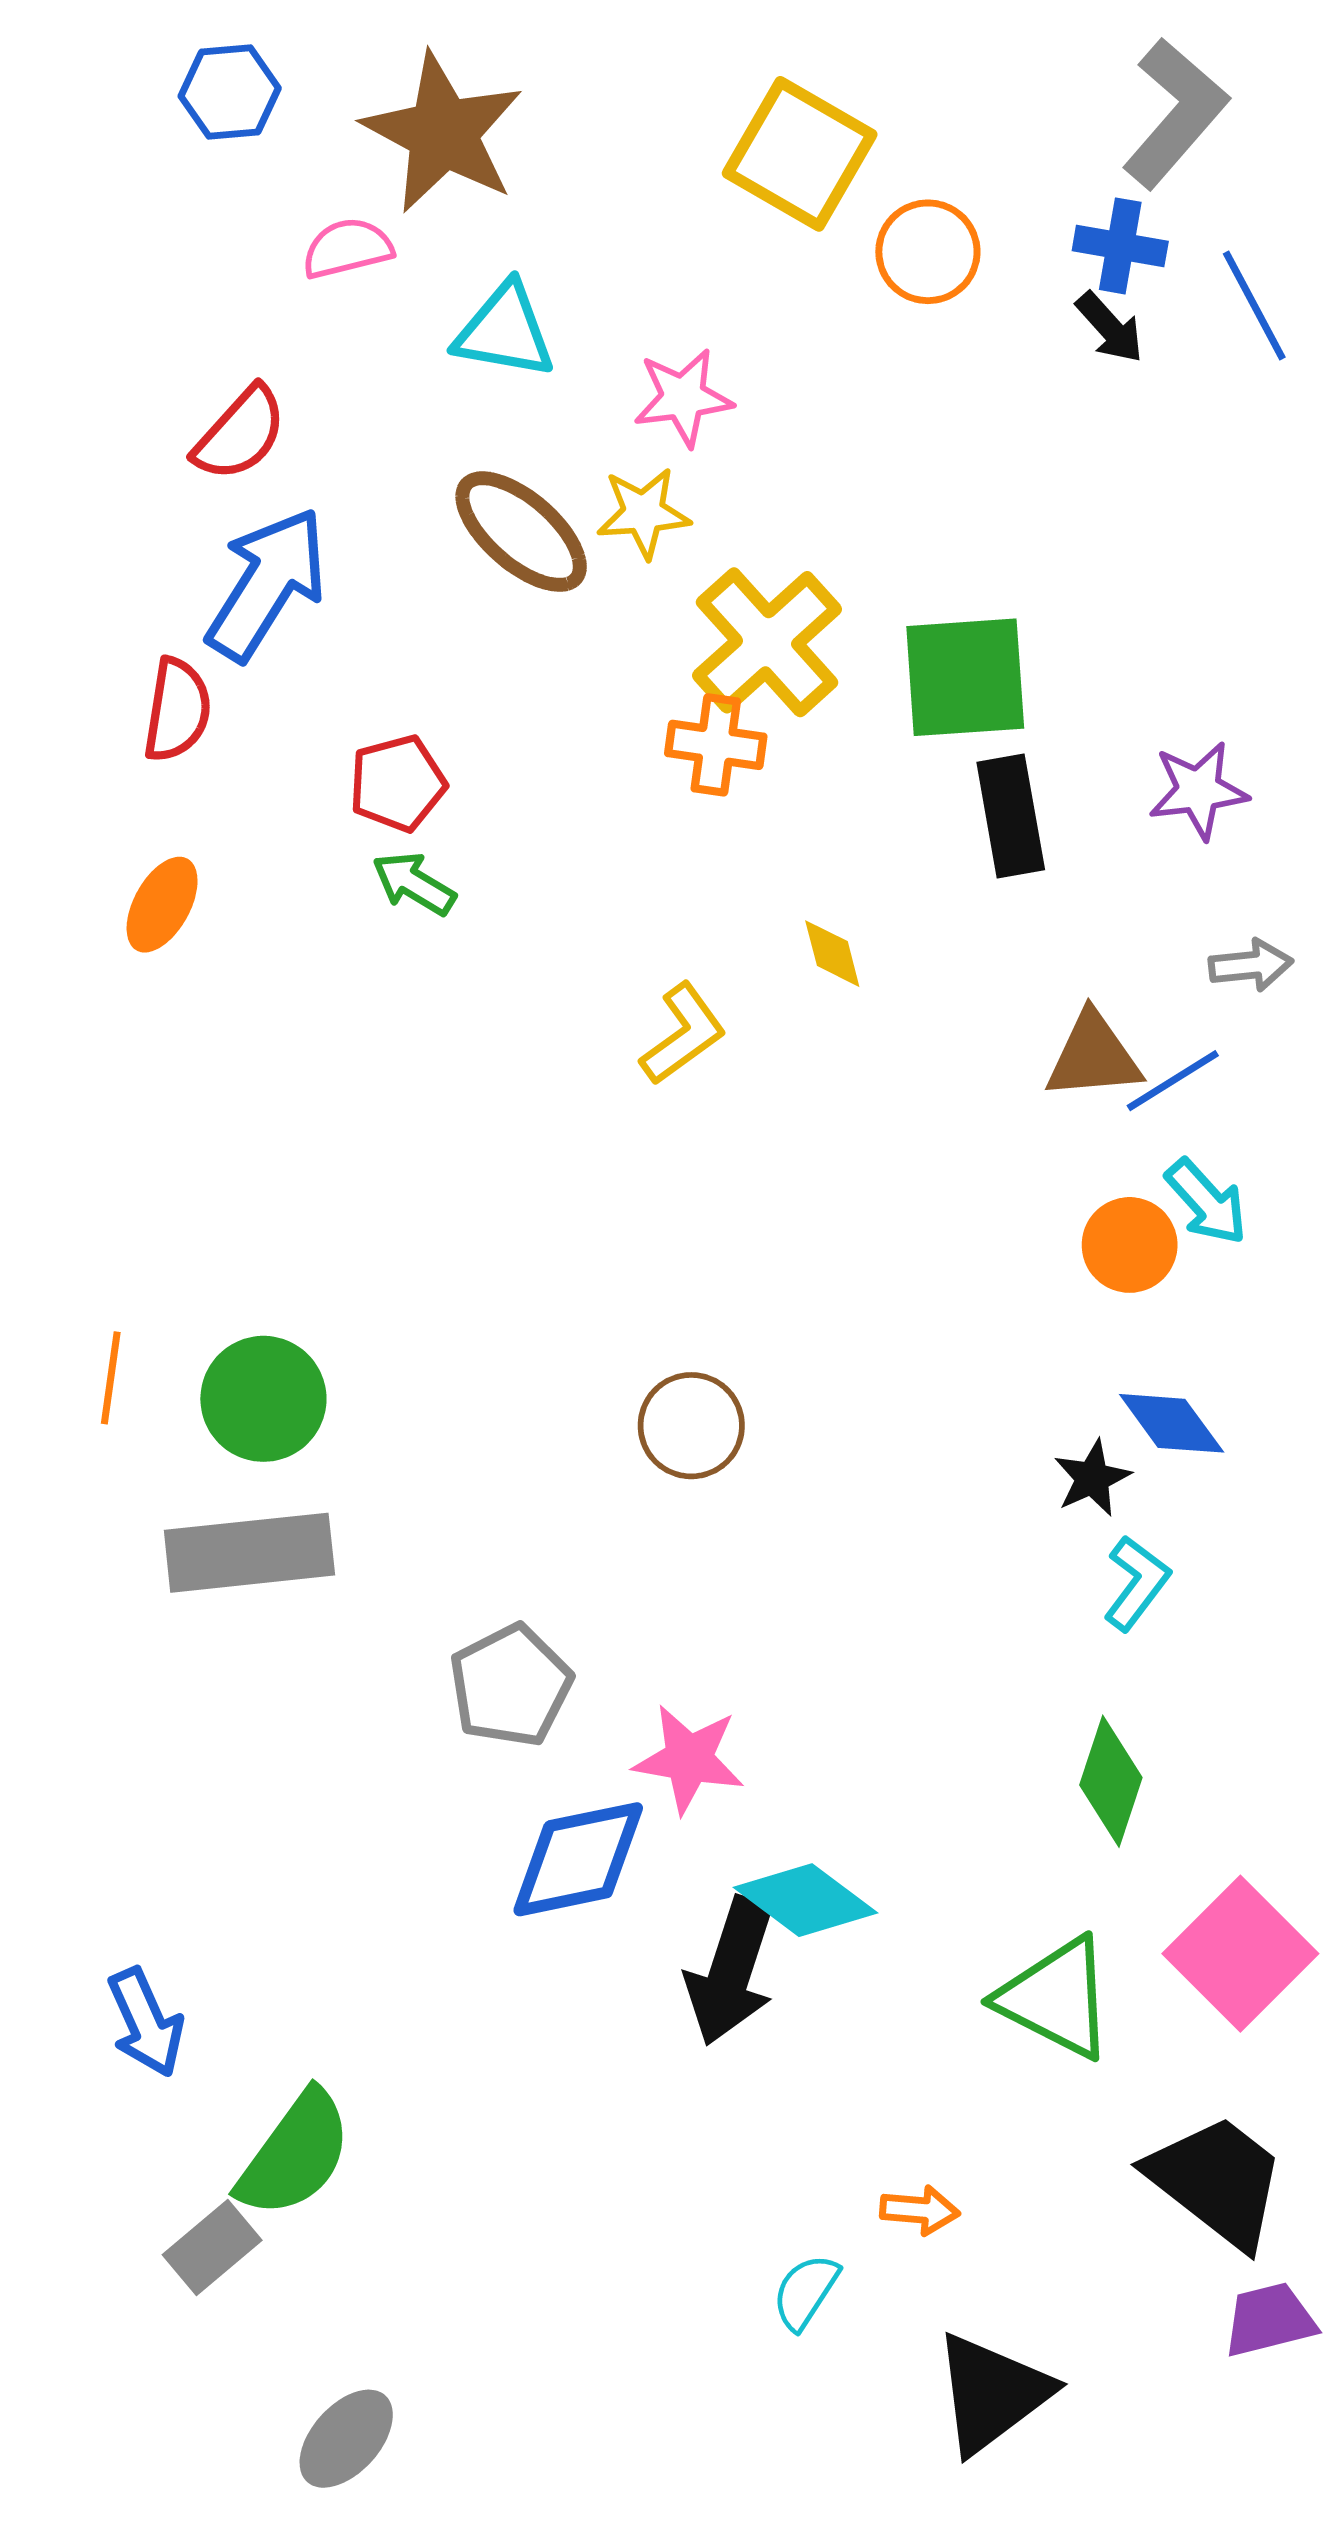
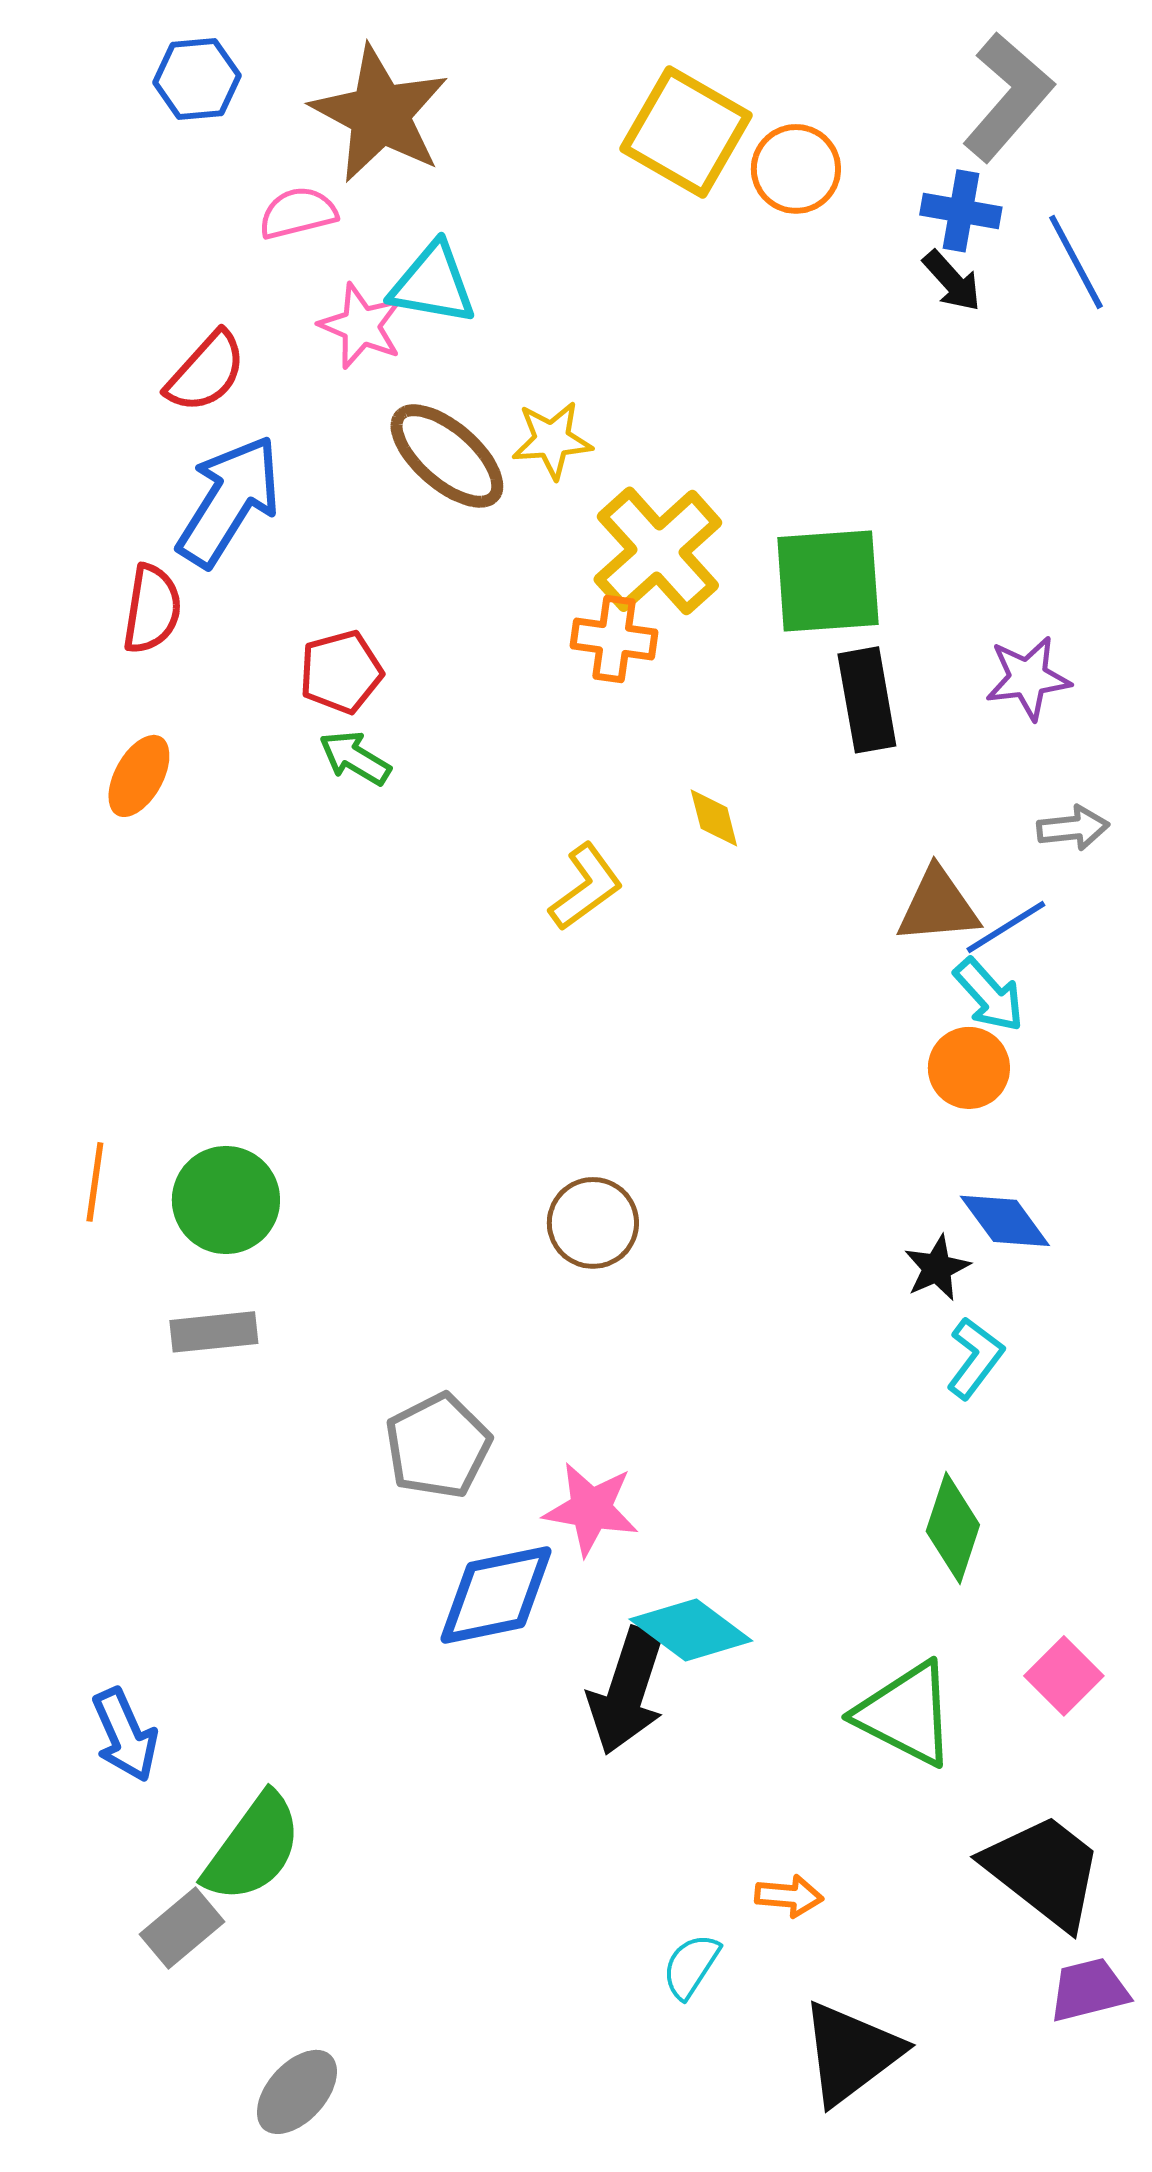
orange circle: (928, 252) -> (796, 169), moved
pink star: (683, 398) -> (361, 326), moved, turned 30
cyan arrow: (1206, 1202) -> (989, 995), moved
gray rectangle: (249, 1553) -> (214, 1332), size x0.6
pink square: (1240, 1954) -> (1064, 1676), size x0.6

